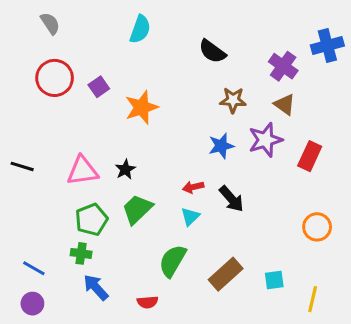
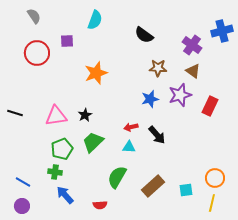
purple square: (99, 87) -> (67, 41), moved, turned 32
cyan triangle: (190, 217) -> (129, 147), turned 48
orange circle: (317, 227) -> (215, 178), moved

